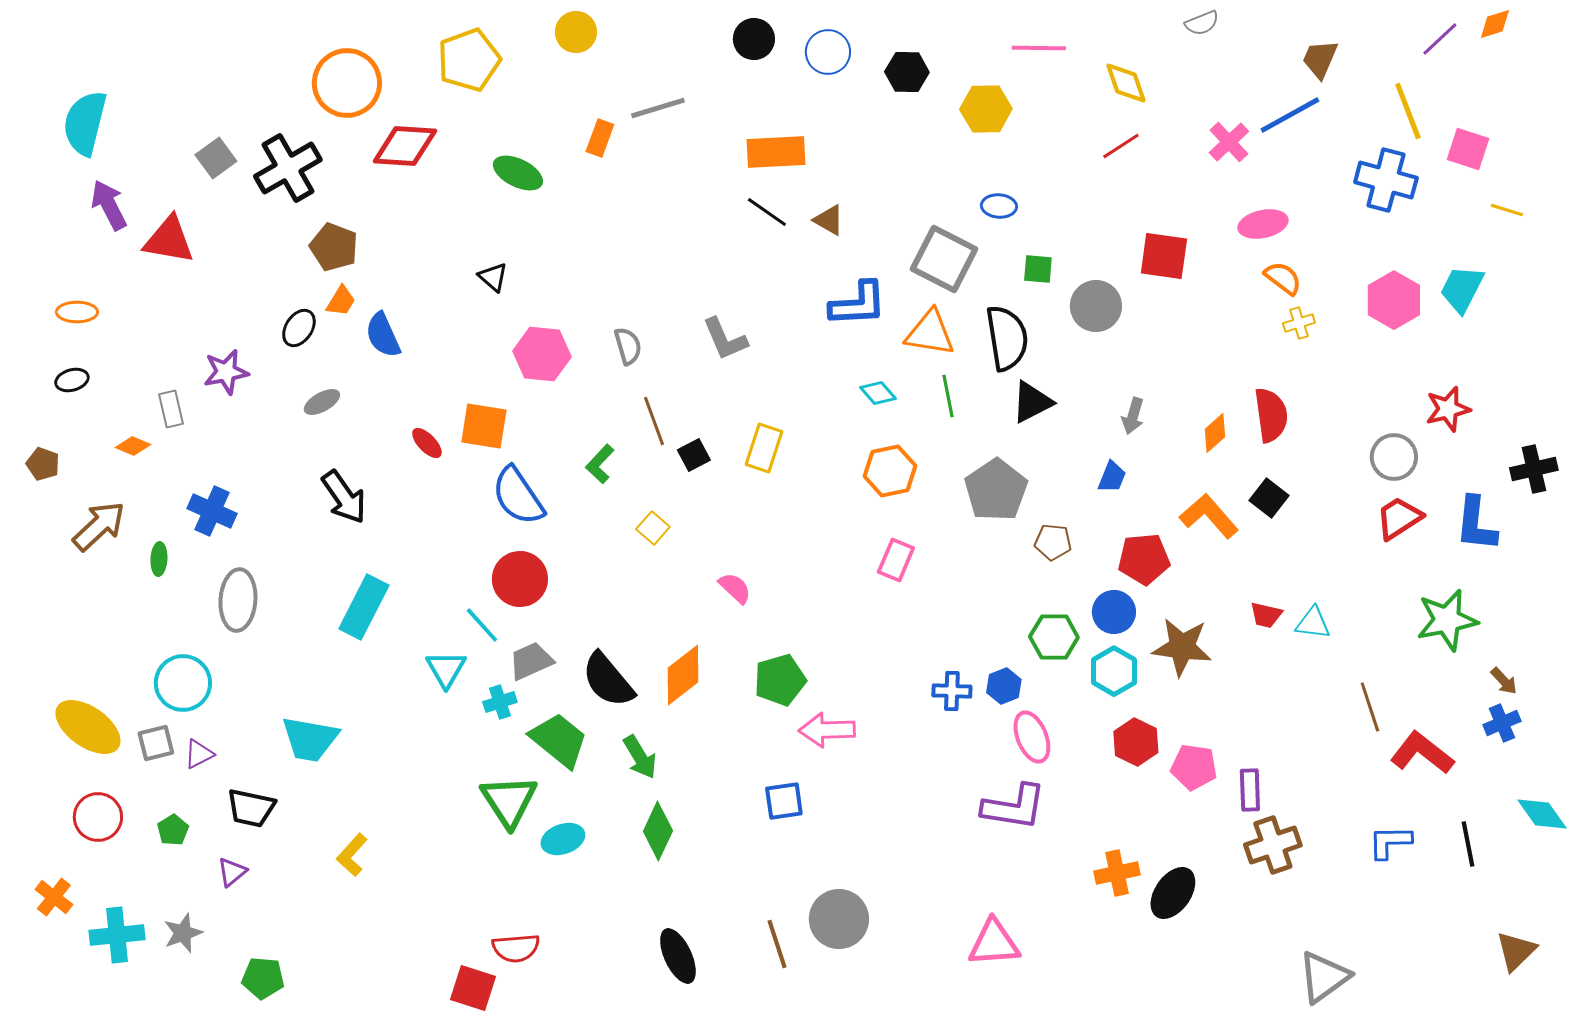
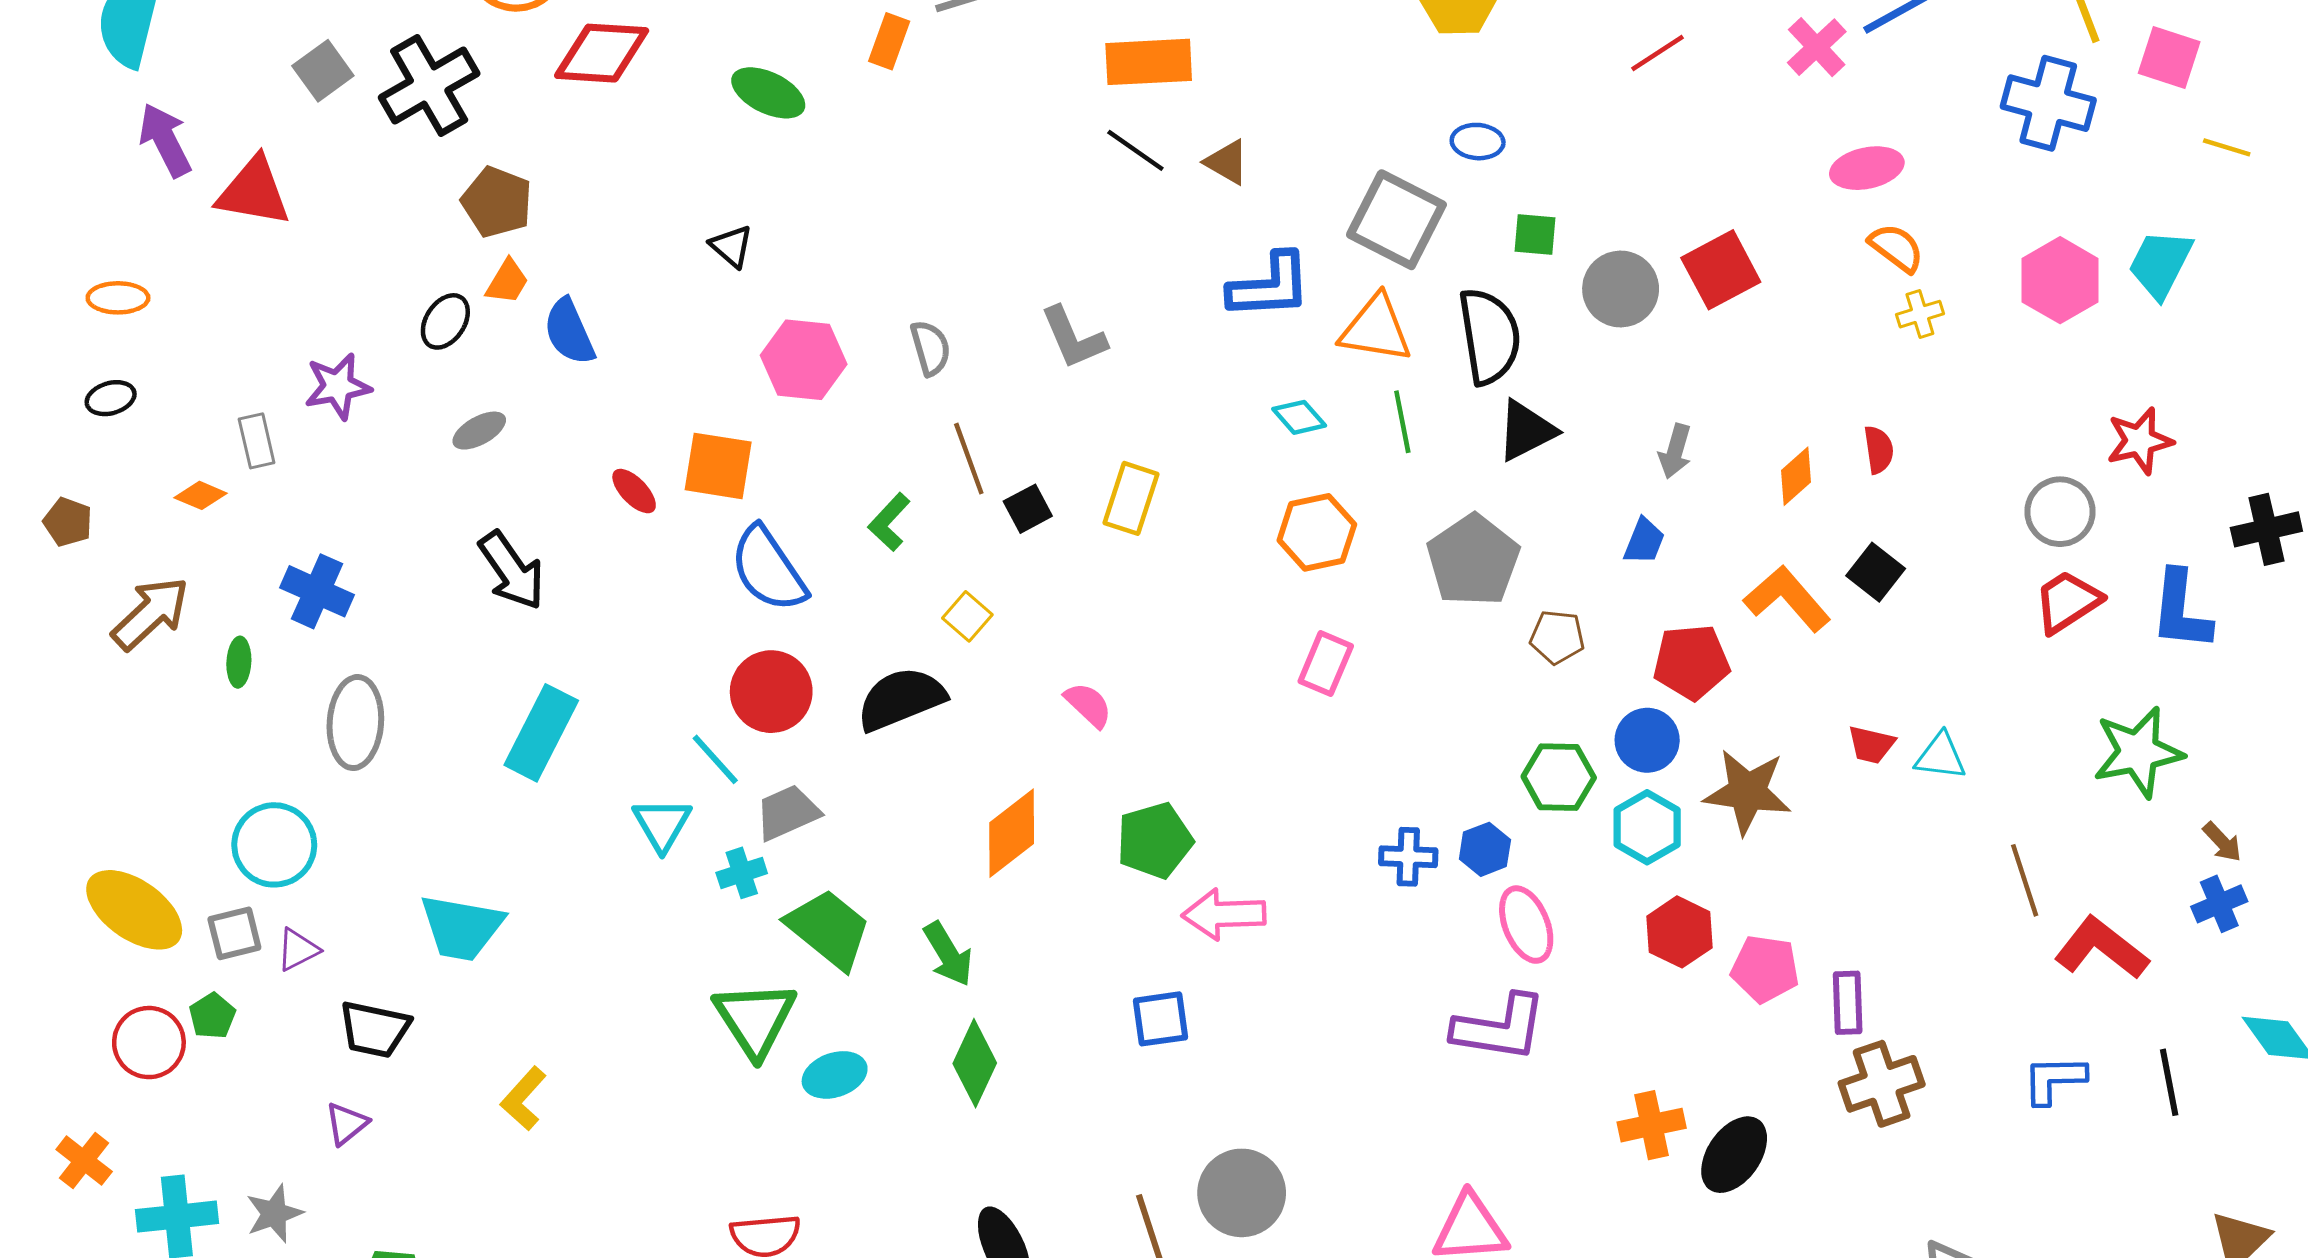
red square: (1164, 256) -> (1721, 270), moved, turned -36
red semicircle: (1271, 415) -> (1879, 450), size x0.6
black semicircle: (608, 680) -> (901, 699), moved, turned 108
green pentagon: (173, 830) -> (212, 1016), moved

